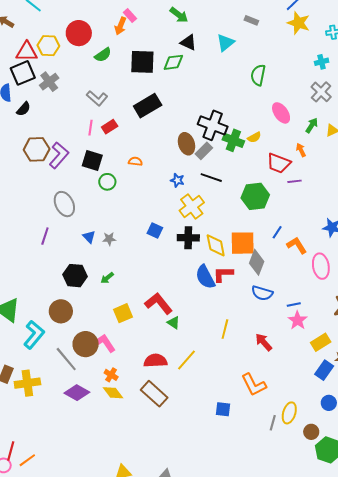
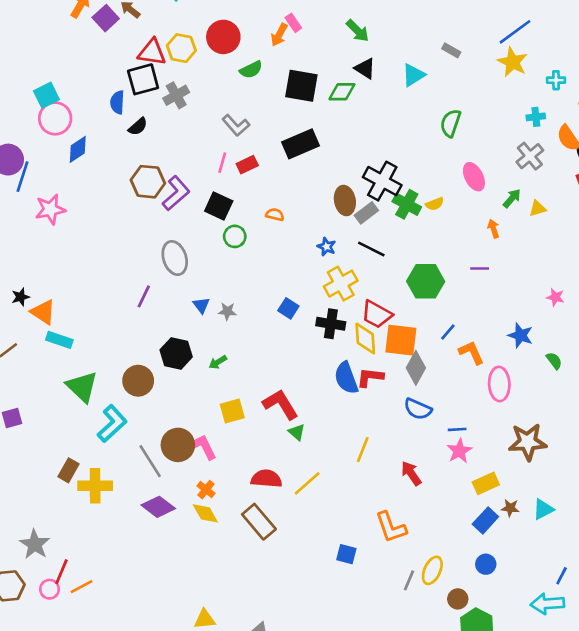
red trapezoid: (279, 163) -> (377, 314), moved
brown circle: (61, 311) -> (138, 381), moved

